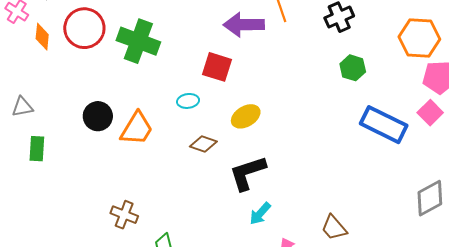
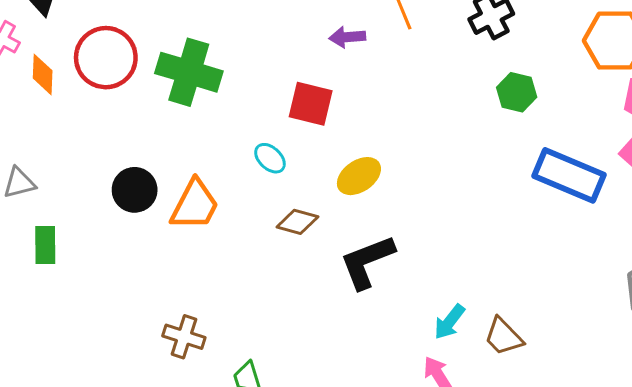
purple arrow: (244, 25) -> (347, 37), size x0.6
cyan ellipse: (188, 101) -> (270, 158), turned 55
cyan arrow: (260, 214) -> (449, 322), moved

